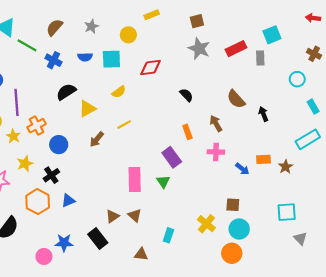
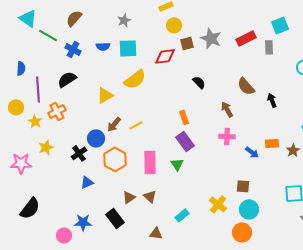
brown square: (197, 21) -> (187, 43), moved
gray star: (91, 26) -> (124, 20), moved
yellow circle: (128, 35) -> (174, 25), moved
black semicircle: (66, 92) -> (67, 79), moved
yellow semicircle: (119, 92) -> (135, 79), size x1.6
yellow line: (124, 125) -> (136, 125), moved
orange rectangle: (187, 132) -> (184, 117), moved
blue circle: (59, 145) -> (96, 138), moved
black cross: (51, 175) -> (79, 153), moved
orange hexagon: (38, 202) -> (115, 159), moved
cyan rectangle: (168, 235) -> (182, 215), turned 32

